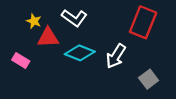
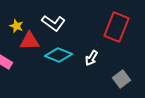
white arrow: (116, 56) -> (91, 58), size x0.7

